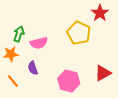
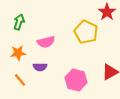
green arrow: (19, 34) -> (19, 22), moved
purple semicircle: (33, 68) -> (40, 67), turned -72

